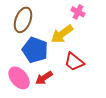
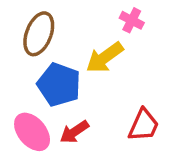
red trapezoid: (74, 62) -> (144, 125), moved, turned -105

